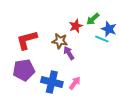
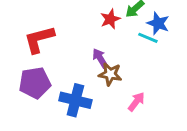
brown star: (60, 41) -> (110, 74), moved
pink arrow: (75, 83) -> (136, 102), moved

